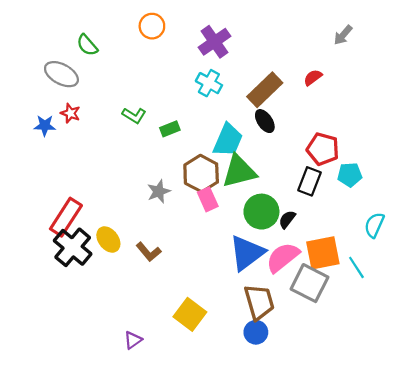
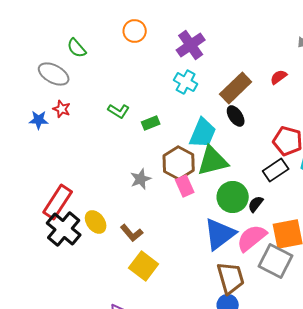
black rectangle: (309, 181) -> (276, 170), turned 35
yellow square: (190, 314) -> (144, 266), moved

